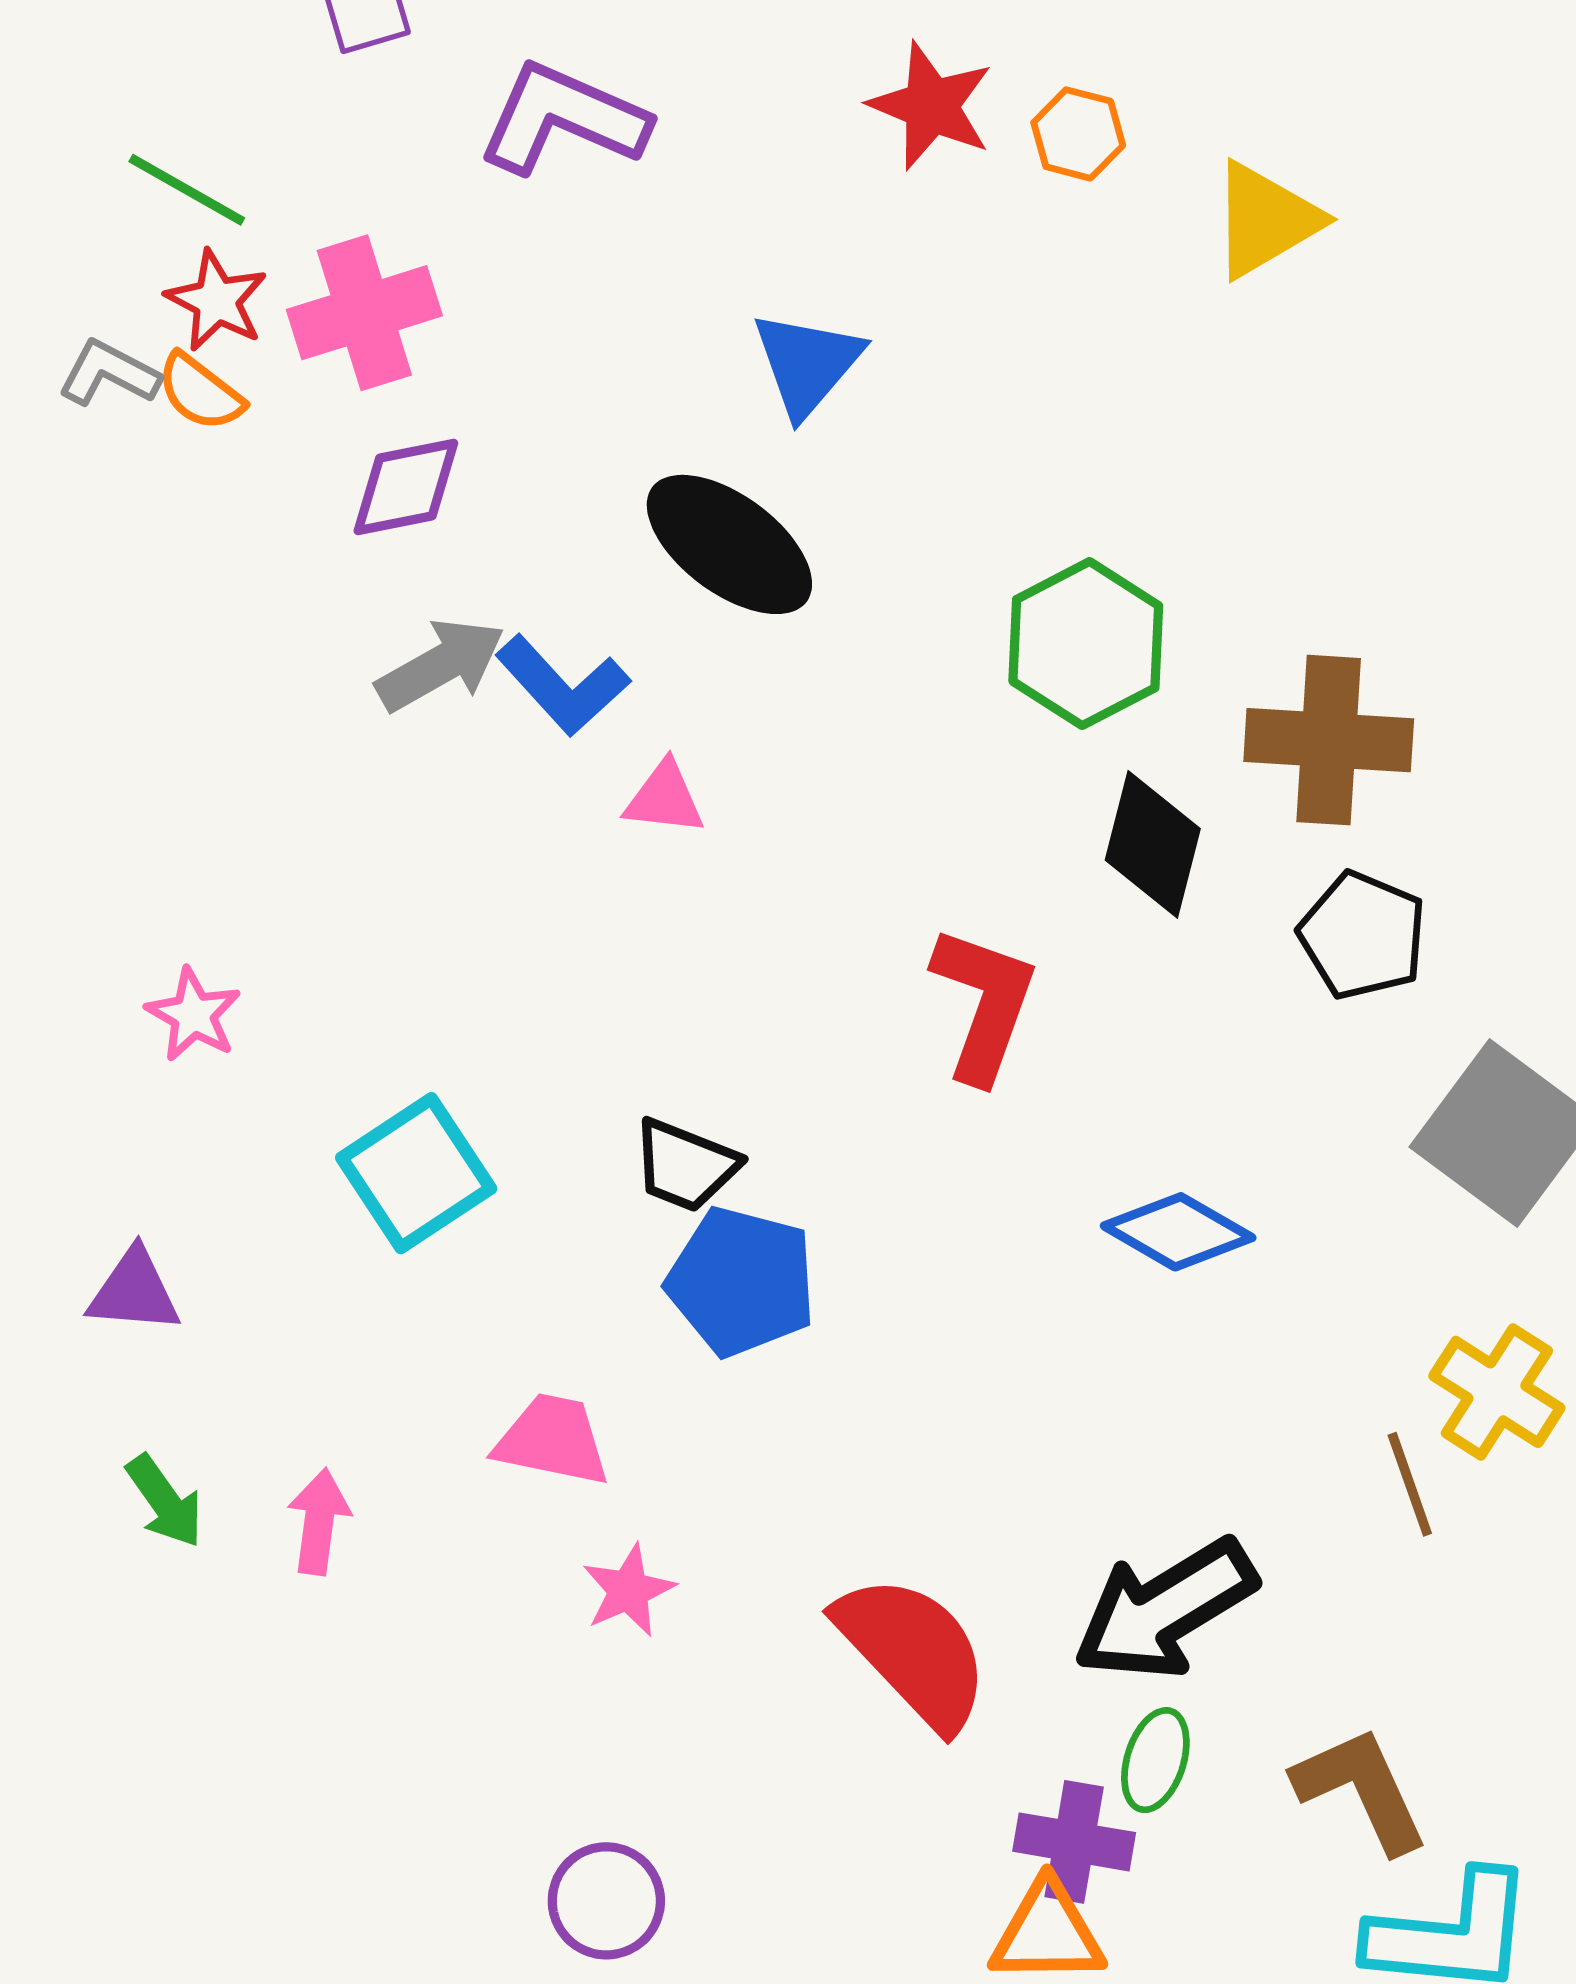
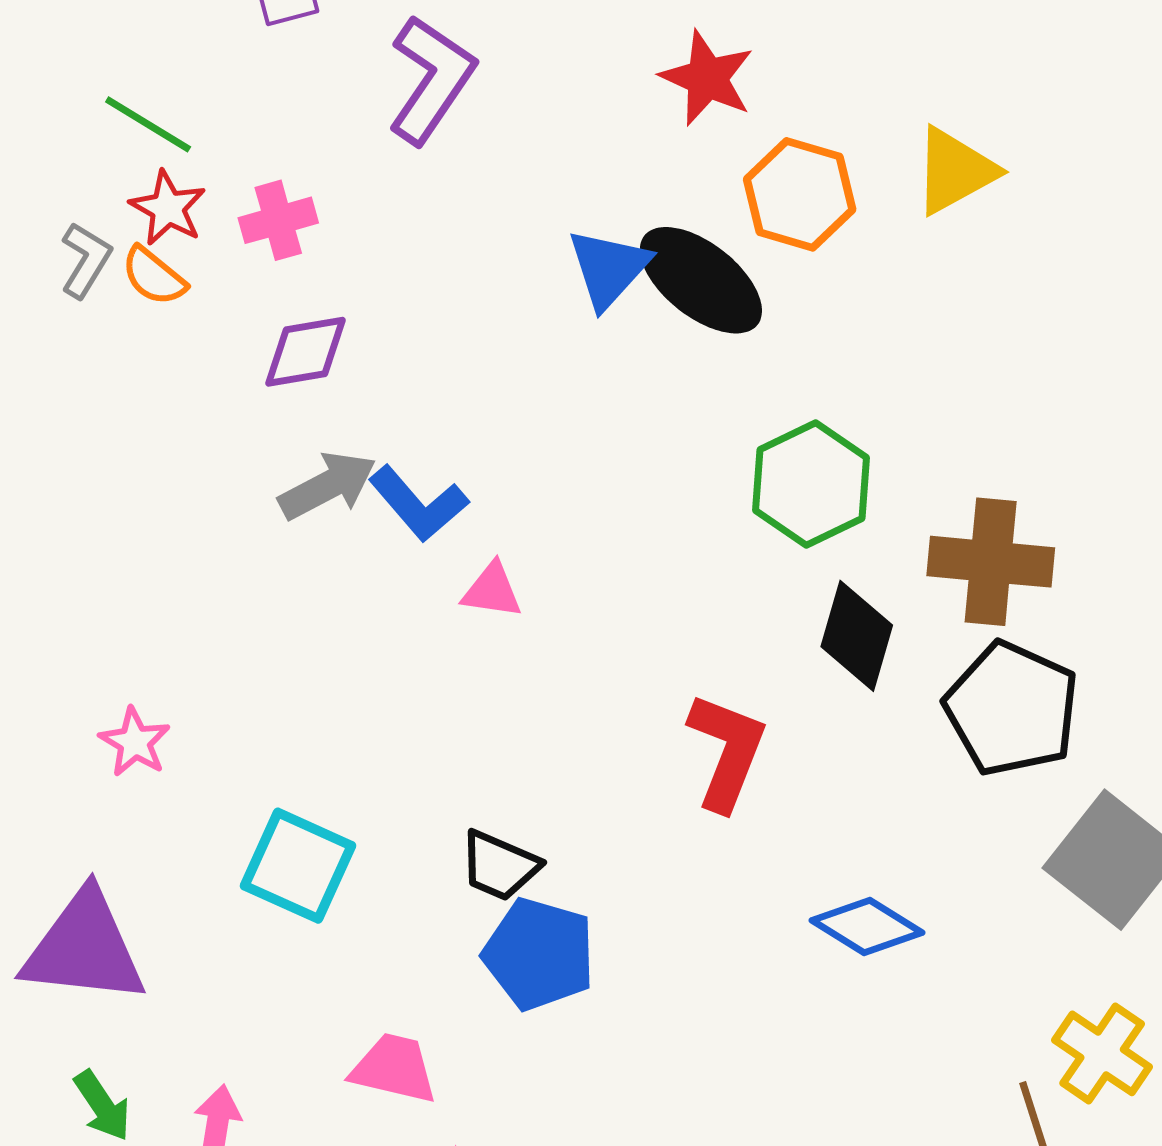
purple L-shape: (563, 119) -> (431, 79), turned 99
orange hexagon: (1078, 134) -> (800, 194), moved, size x1.6
pink cross: (364, 313) -> (278, 220), size x0.7
gray L-shape: (109, 373) -> (86, 260), turned 92
black ellipse: (729, 544) -> (701, 280), moved
black pentagon: (1363, 935) -> (1012, 709), size x1.4
cyan square: (416, 1173) -> (298, 866), turned -34
purple triangle: (134, 1291) -> (84, 948), size x1.8

